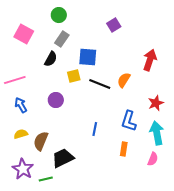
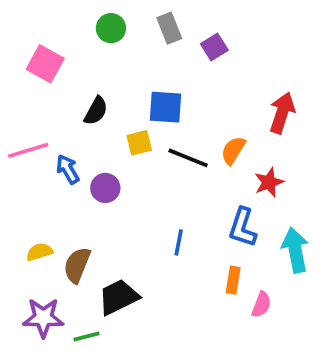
gray rectangle: (62, 39) -> (169, 28), moved, turned -56
red star: (156, 103) -> (269, 182), moved
blue arrow: (21, 105) -> (68, 169), moved
pink semicircle: (153, 159) -> (261, 305), moved
purple star: (23, 169) -> (43, 318), turned -30

